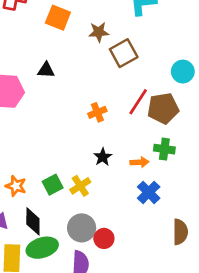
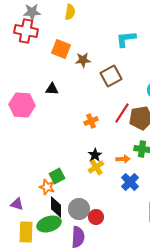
brown star: (99, 32) -> (83, 60), moved
orange star: (16, 186) -> (47, 187), moved
yellow cross: (80, 186) -> (96, 167), moved
black diamond: (33, 221) -> (56, 207), moved

